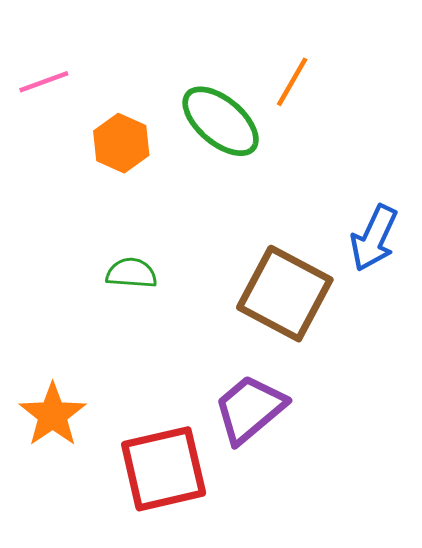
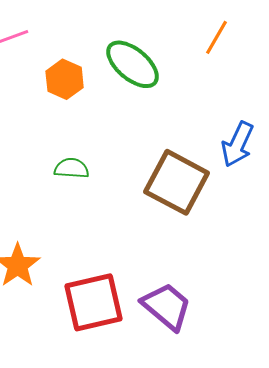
orange line: (292, 82) -> (217, 37), moved
purple trapezoid: (250, 409) -> (167, 306), moved, turned 80

